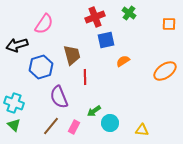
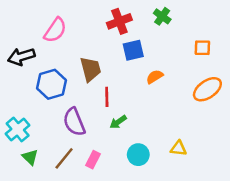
orange square: (169, 24) -> (202, 48), moved
cyan cross: (14, 103) -> (18, 129), turned 30
green arrow: (94, 111) -> (118, 122), moved
green triangle: (14, 125) -> (30, 157), moved
yellow triangle: (142, 130) -> (178, 148), moved

